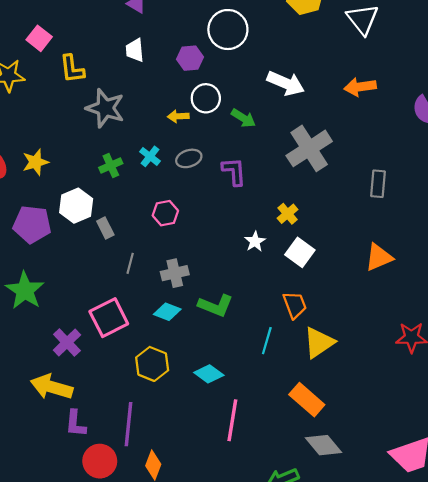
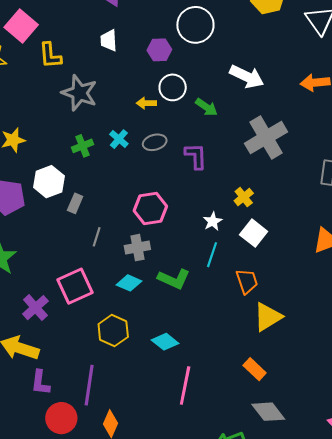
pink square: (39, 38) -> (21, 26), size x1.4
pink hexagon: (165, 213) -> (150, 208), moved, size x1.4
gray rectangle: (105, 228) -> (75, 203), turned 48
cyan line: (267, 341) -> (212, 255), moved
orange rectangle: (307, 400) -> (255, 369), size x0.7

